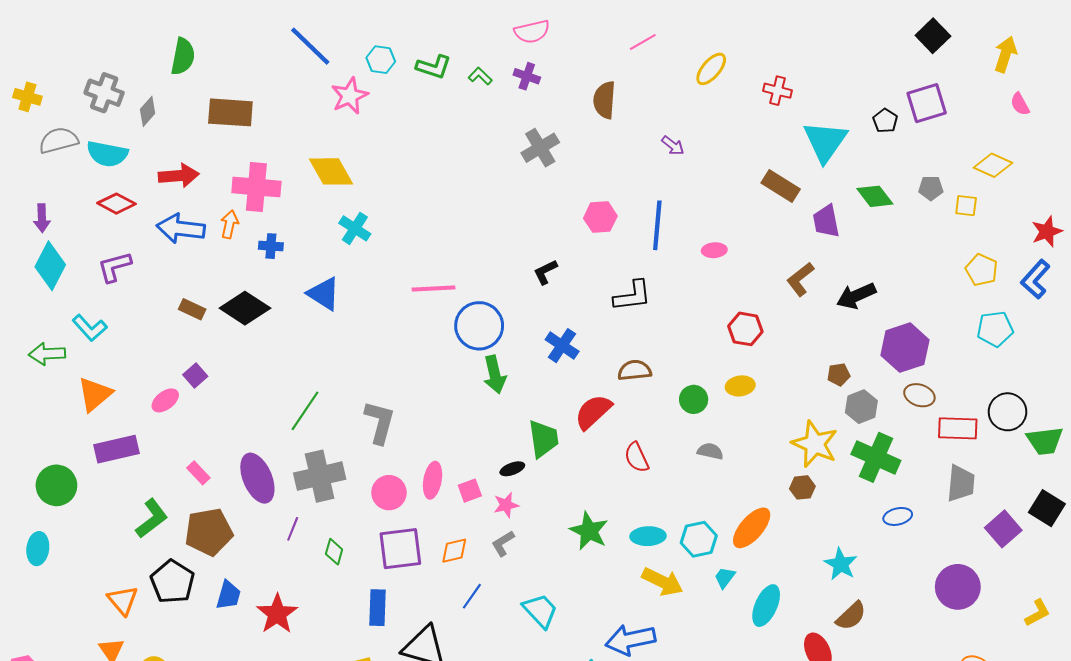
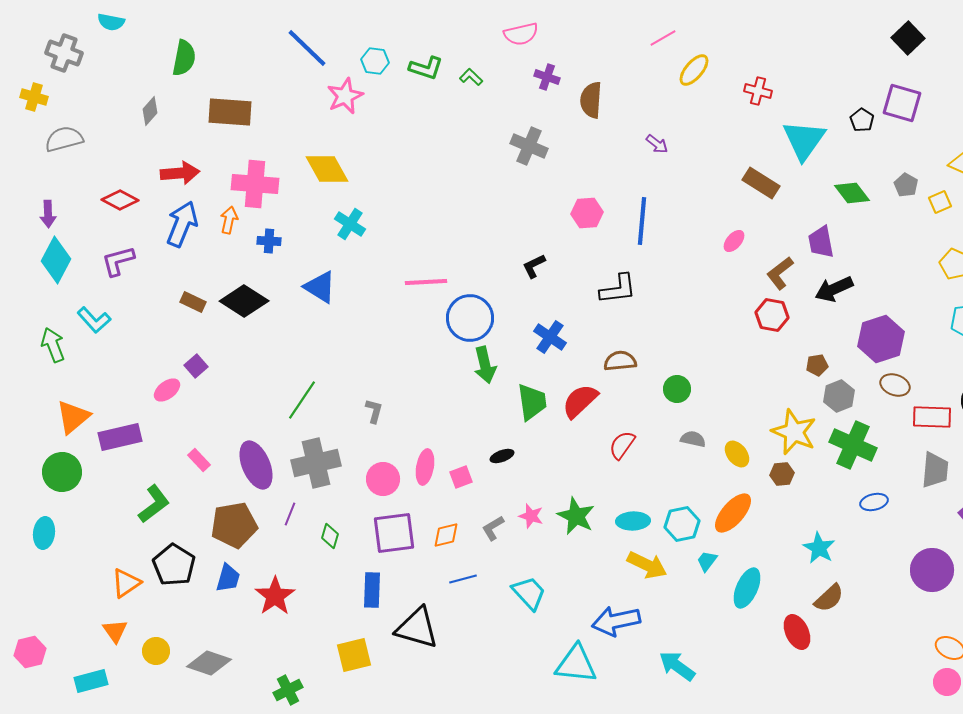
pink line: (643, 42) -> (663, 38), moved
purple cross: (527, 76) -> (547, 77), moved
gray cross: (104, 93) -> (64, 53), moved
purple square: (927, 103) -> (902, 103), turned 33
gray cross: (540, 148) -> (529, 146), turned -36
cyan semicircle: (107, 154) -> (111, 22), moved, size x0.7
gray pentagon: (931, 188) -> (906, 185), turned 30
yellow square: (966, 206) -> (940, 202), turned -30
purple trapezoid: (826, 221) -> (821, 242), moved
blue arrow: (181, 228) -> (182, 224), turned 105
pink ellipse: (714, 250) -> (734, 241), moved, turned -45
red hexagon: (745, 329) -> (772, 315), moved
green arrow: (47, 354) -> (53, 345), turned 72
yellow ellipse: (740, 386) -> (737, 454), moved, turned 60
orange triangle: (95, 394) -> (73, 417), moved
gray L-shape: (380, 422) -> (374, 411), size x0.6
green trapezoid: (543, 439) -> (532, 402), moved
red semicircle: (637, 457) -> (622, 445), turned 60
pink star: (506, 505) -> (531, 516), moved, turned 30
brown pentagon: (209, 532) -> (234, 525), moved
blue line: (472, 596) -> (463, 579), turned 40
orange triangle: (123, 600) -> (126, 583), turned 36

